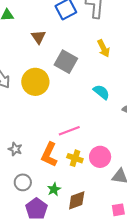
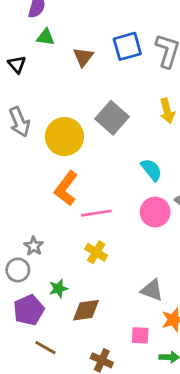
brown triangle: (38, 37) -> (83, 57), moved
gray star: (15, 149) -> (34, 246), moved
orange L-shape: (49, 155) -> (66, 188), moved
pink circle: (100, 157) -> (155, 212), moved

